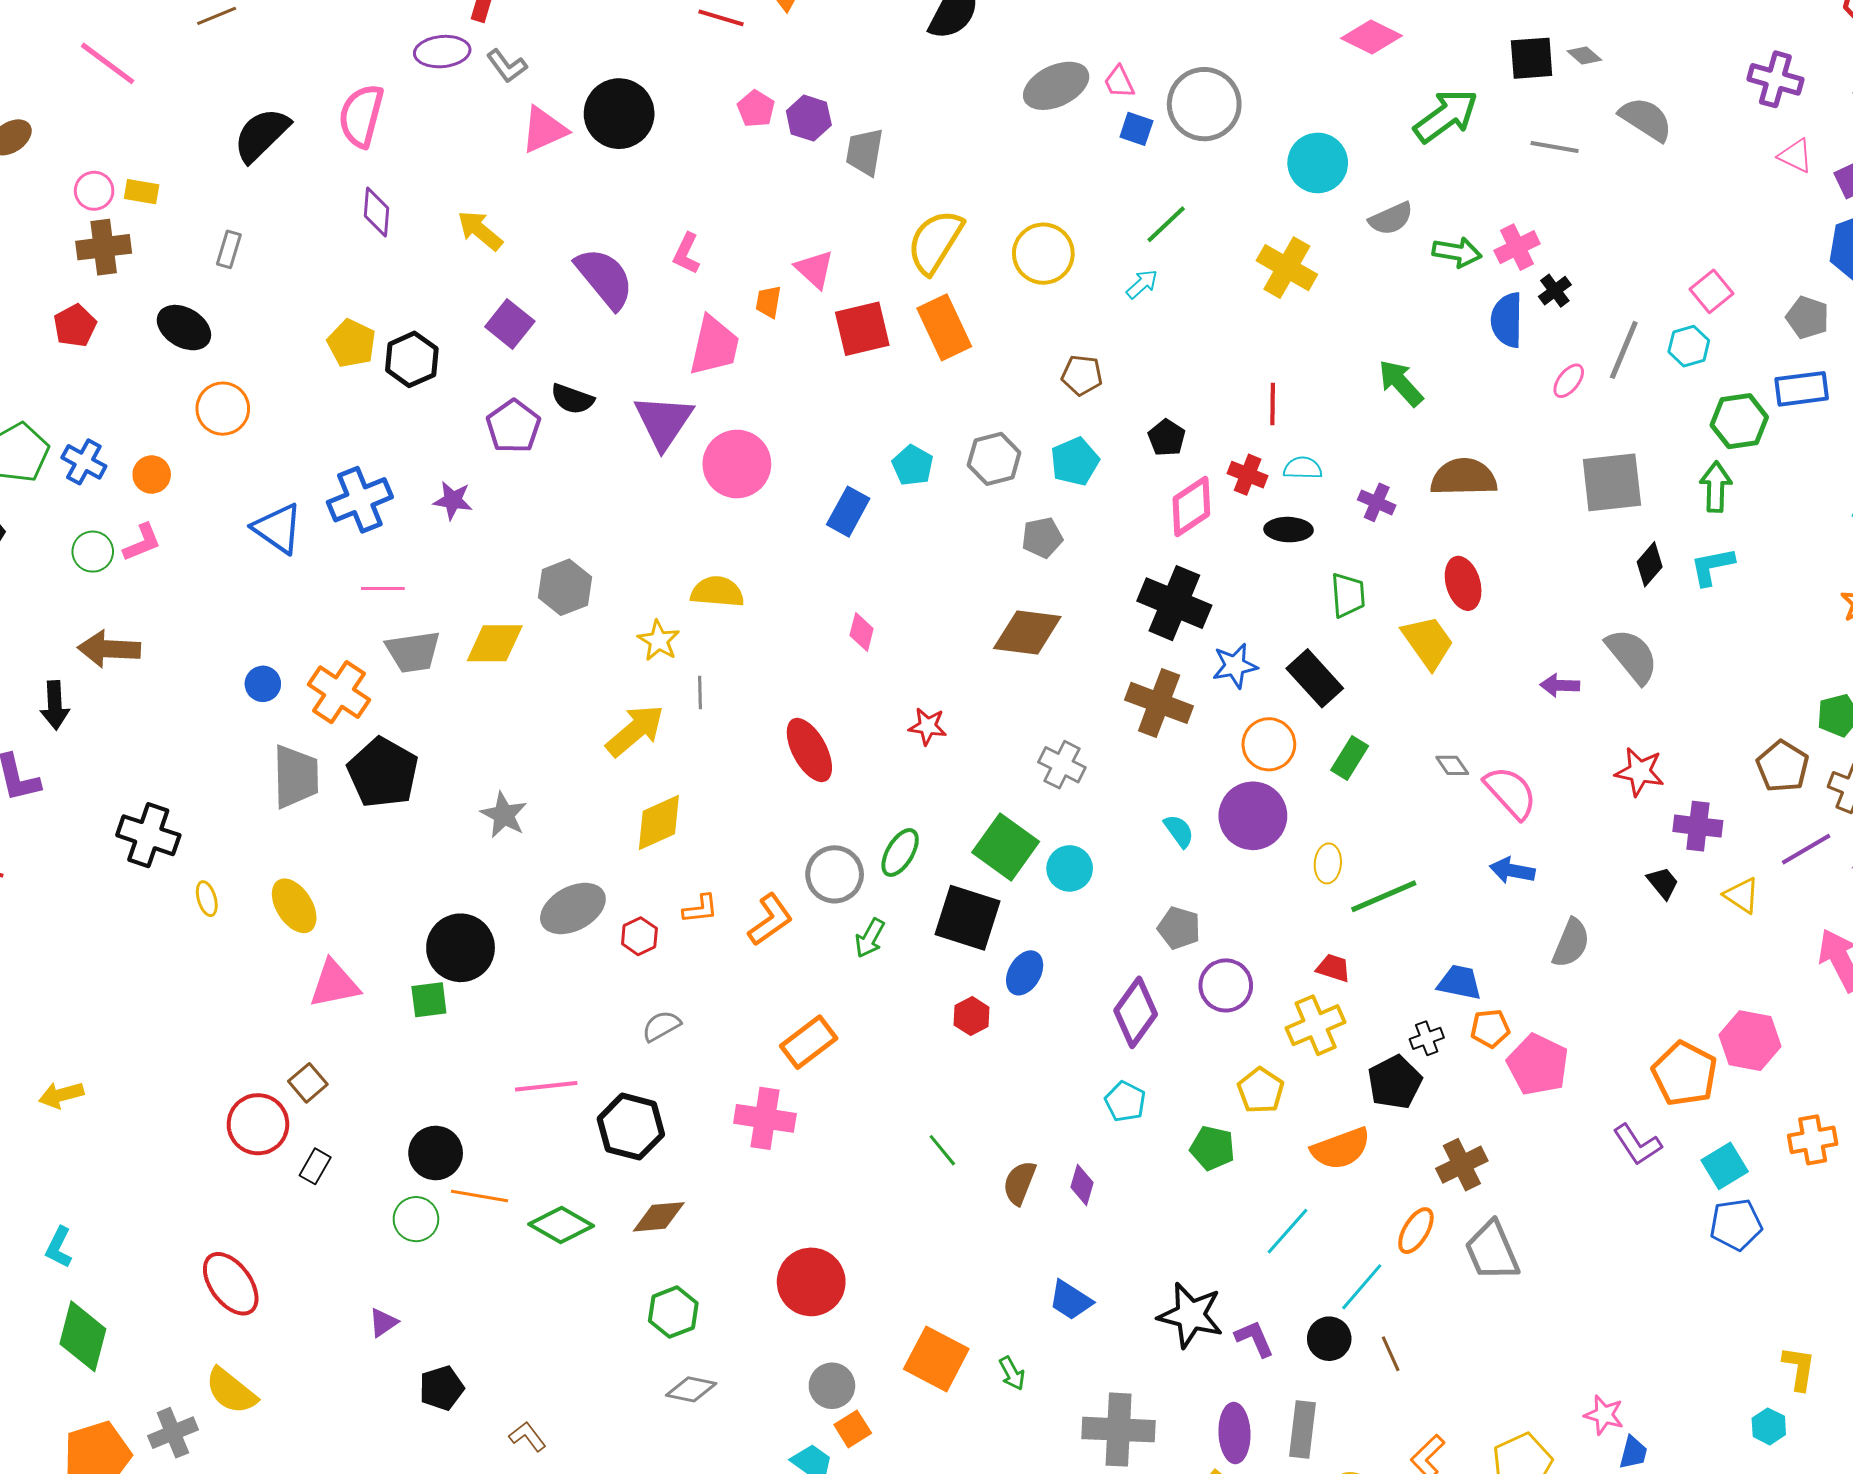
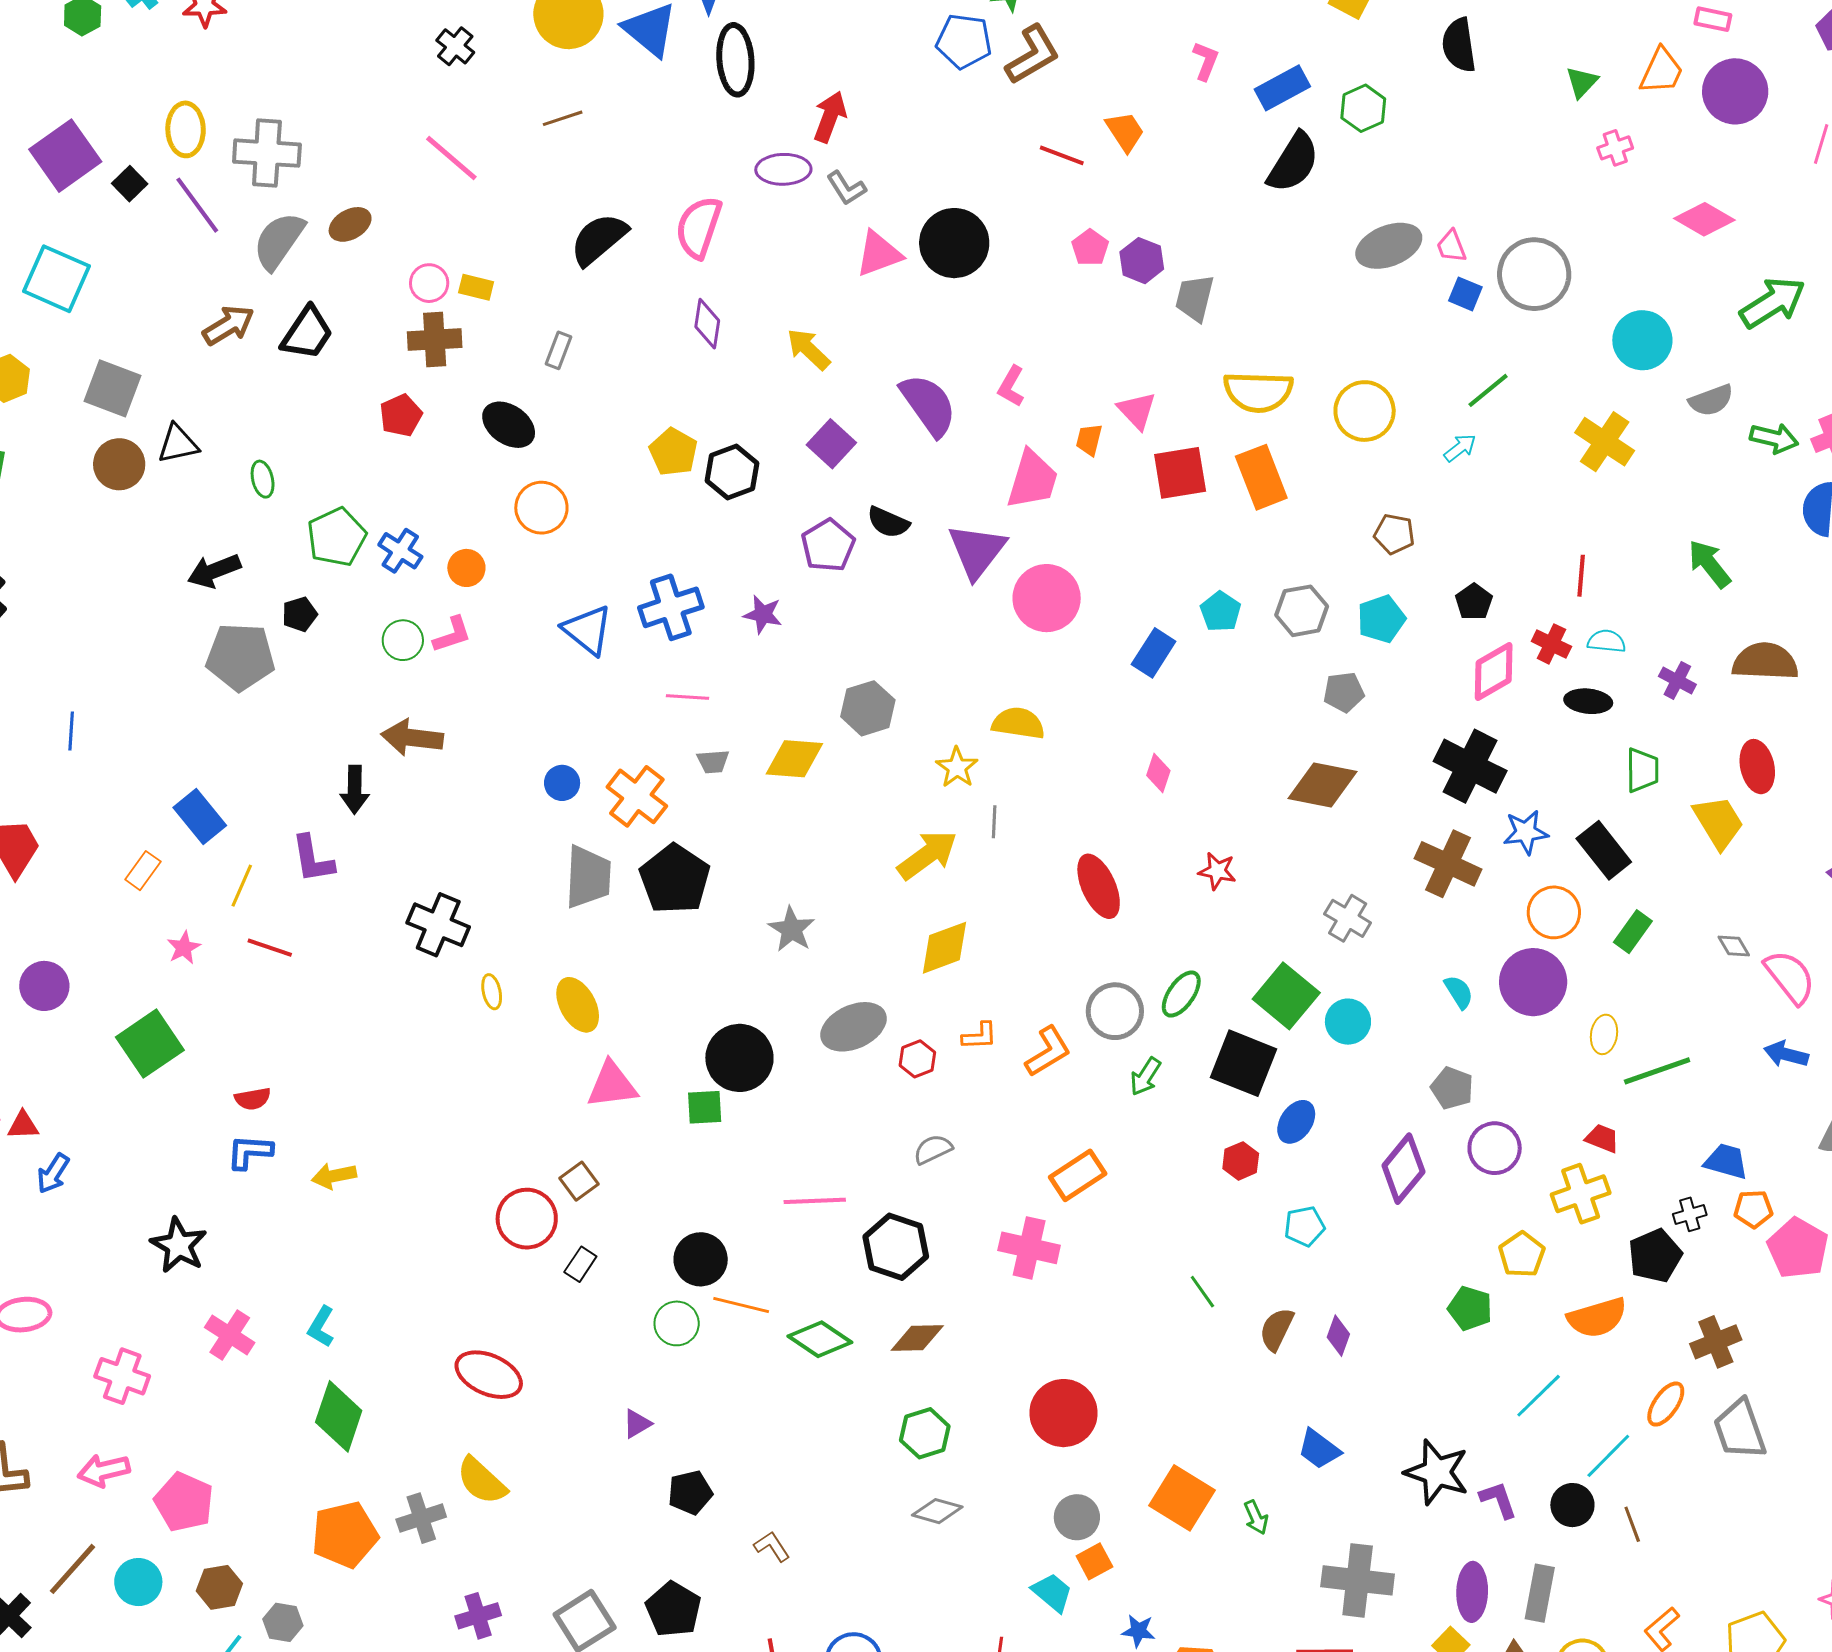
yellow semicircle: (935, 242) -> (1258, 392), turned -124
gray trapezoid: (413, 652) -> (713, 762), size x0.6
cyan pentagon: (1125, 1102) -> (1305, 1226), moved, turned 30
red ellipse: (231, 1284) -> (489, 1375), turned -34

